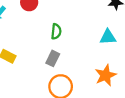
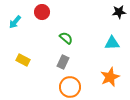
green semicircle: (56, 31) -> (66, 38), turned -56

